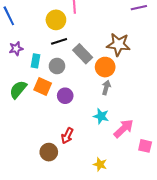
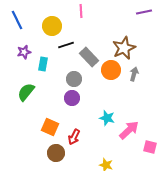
yellow circle: (56, 20) -> (52, 26), moved
brown star: (118, 44) -> (124, 48), turned -30
gray circle: (57, 66) -> (74, 79), moved
orange square: (43, 86) -> (50, 127), moved
gray arrow: (106, 88) -> (134, 74), moved

